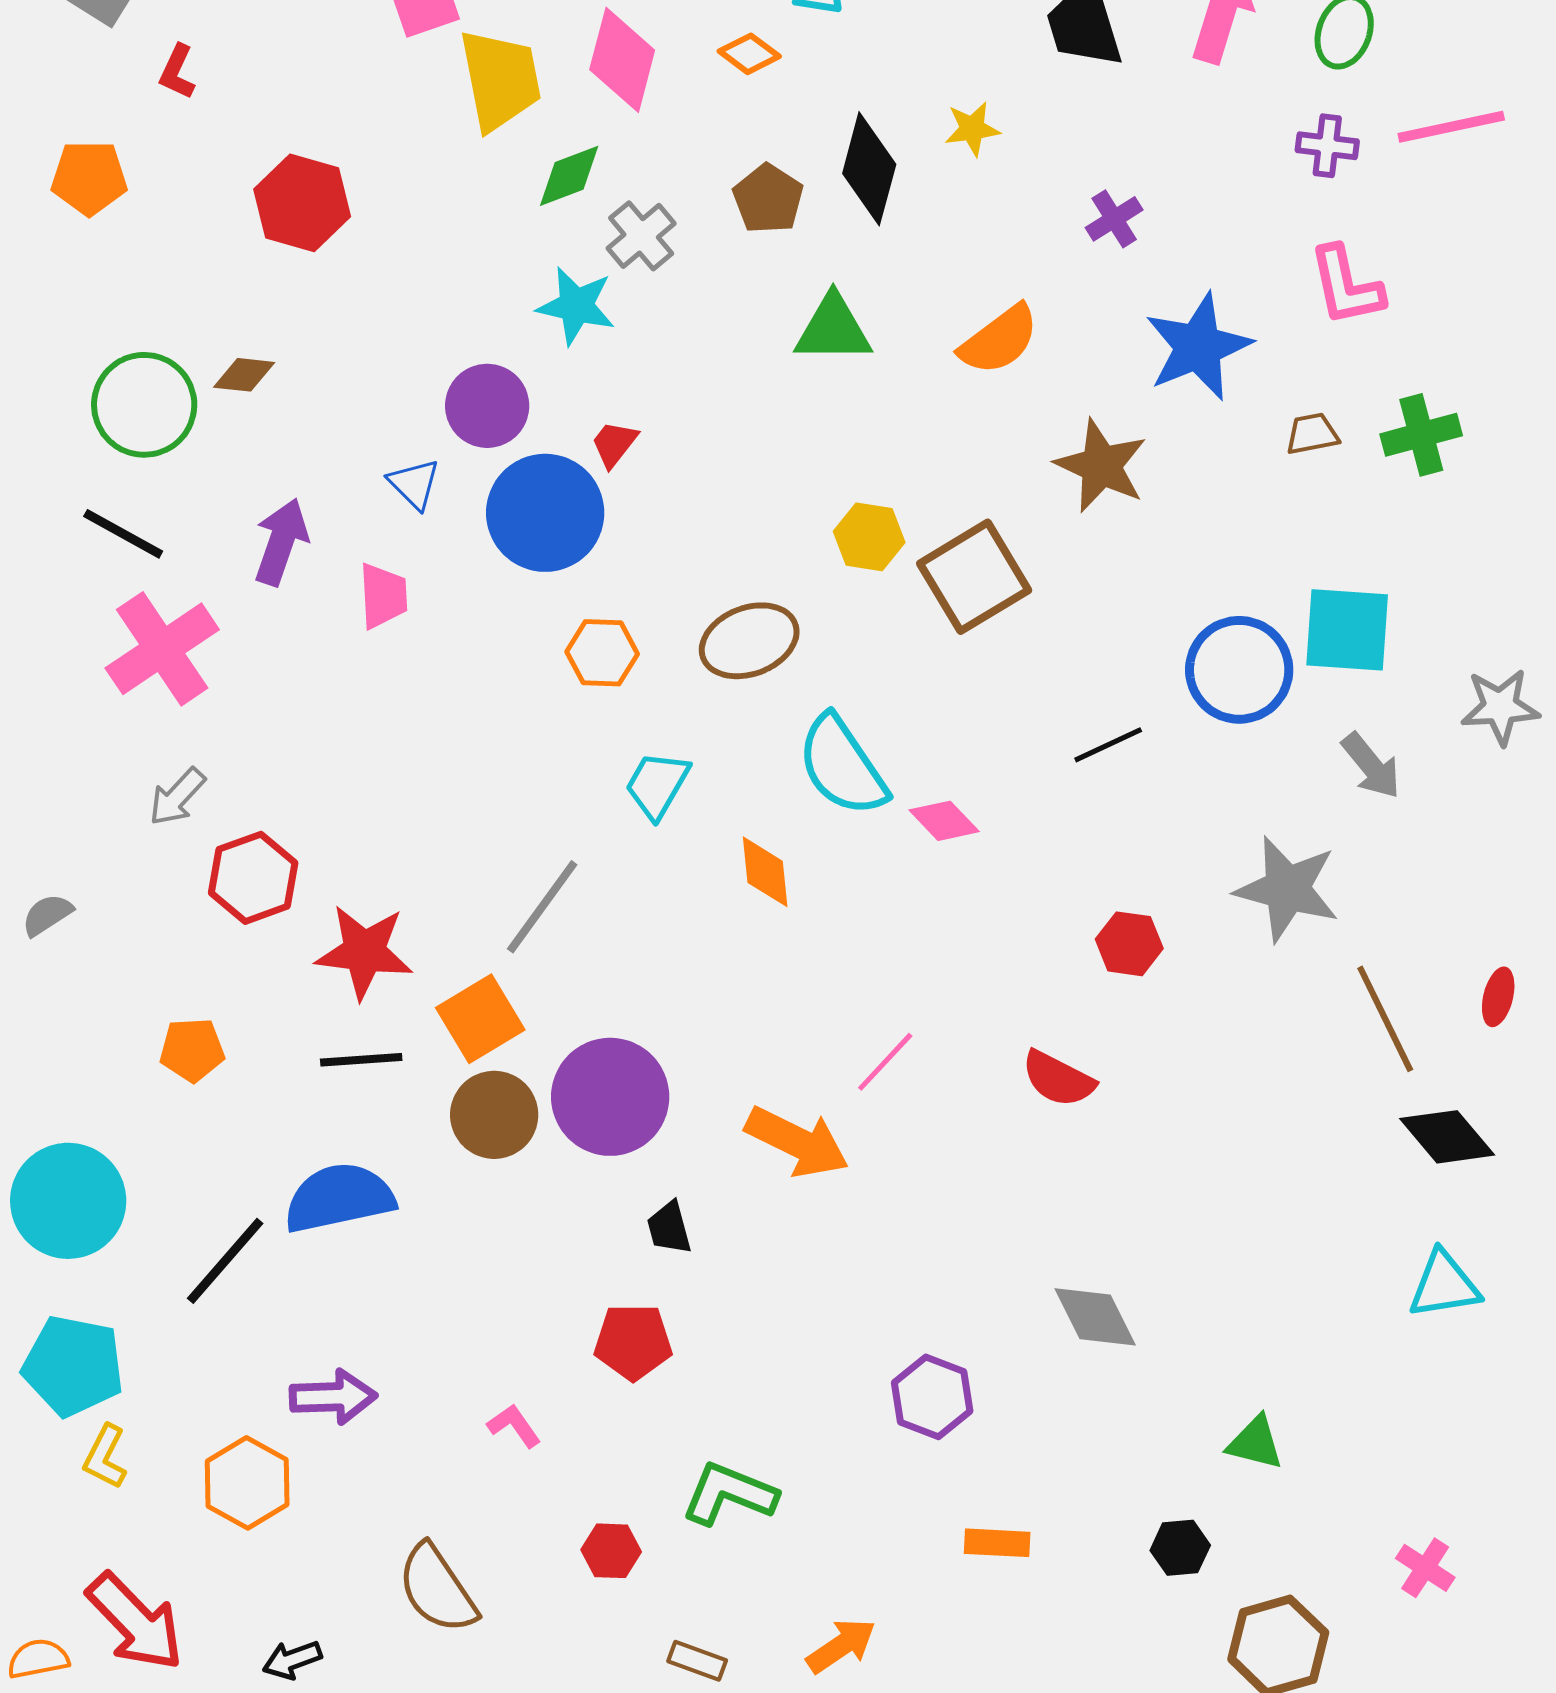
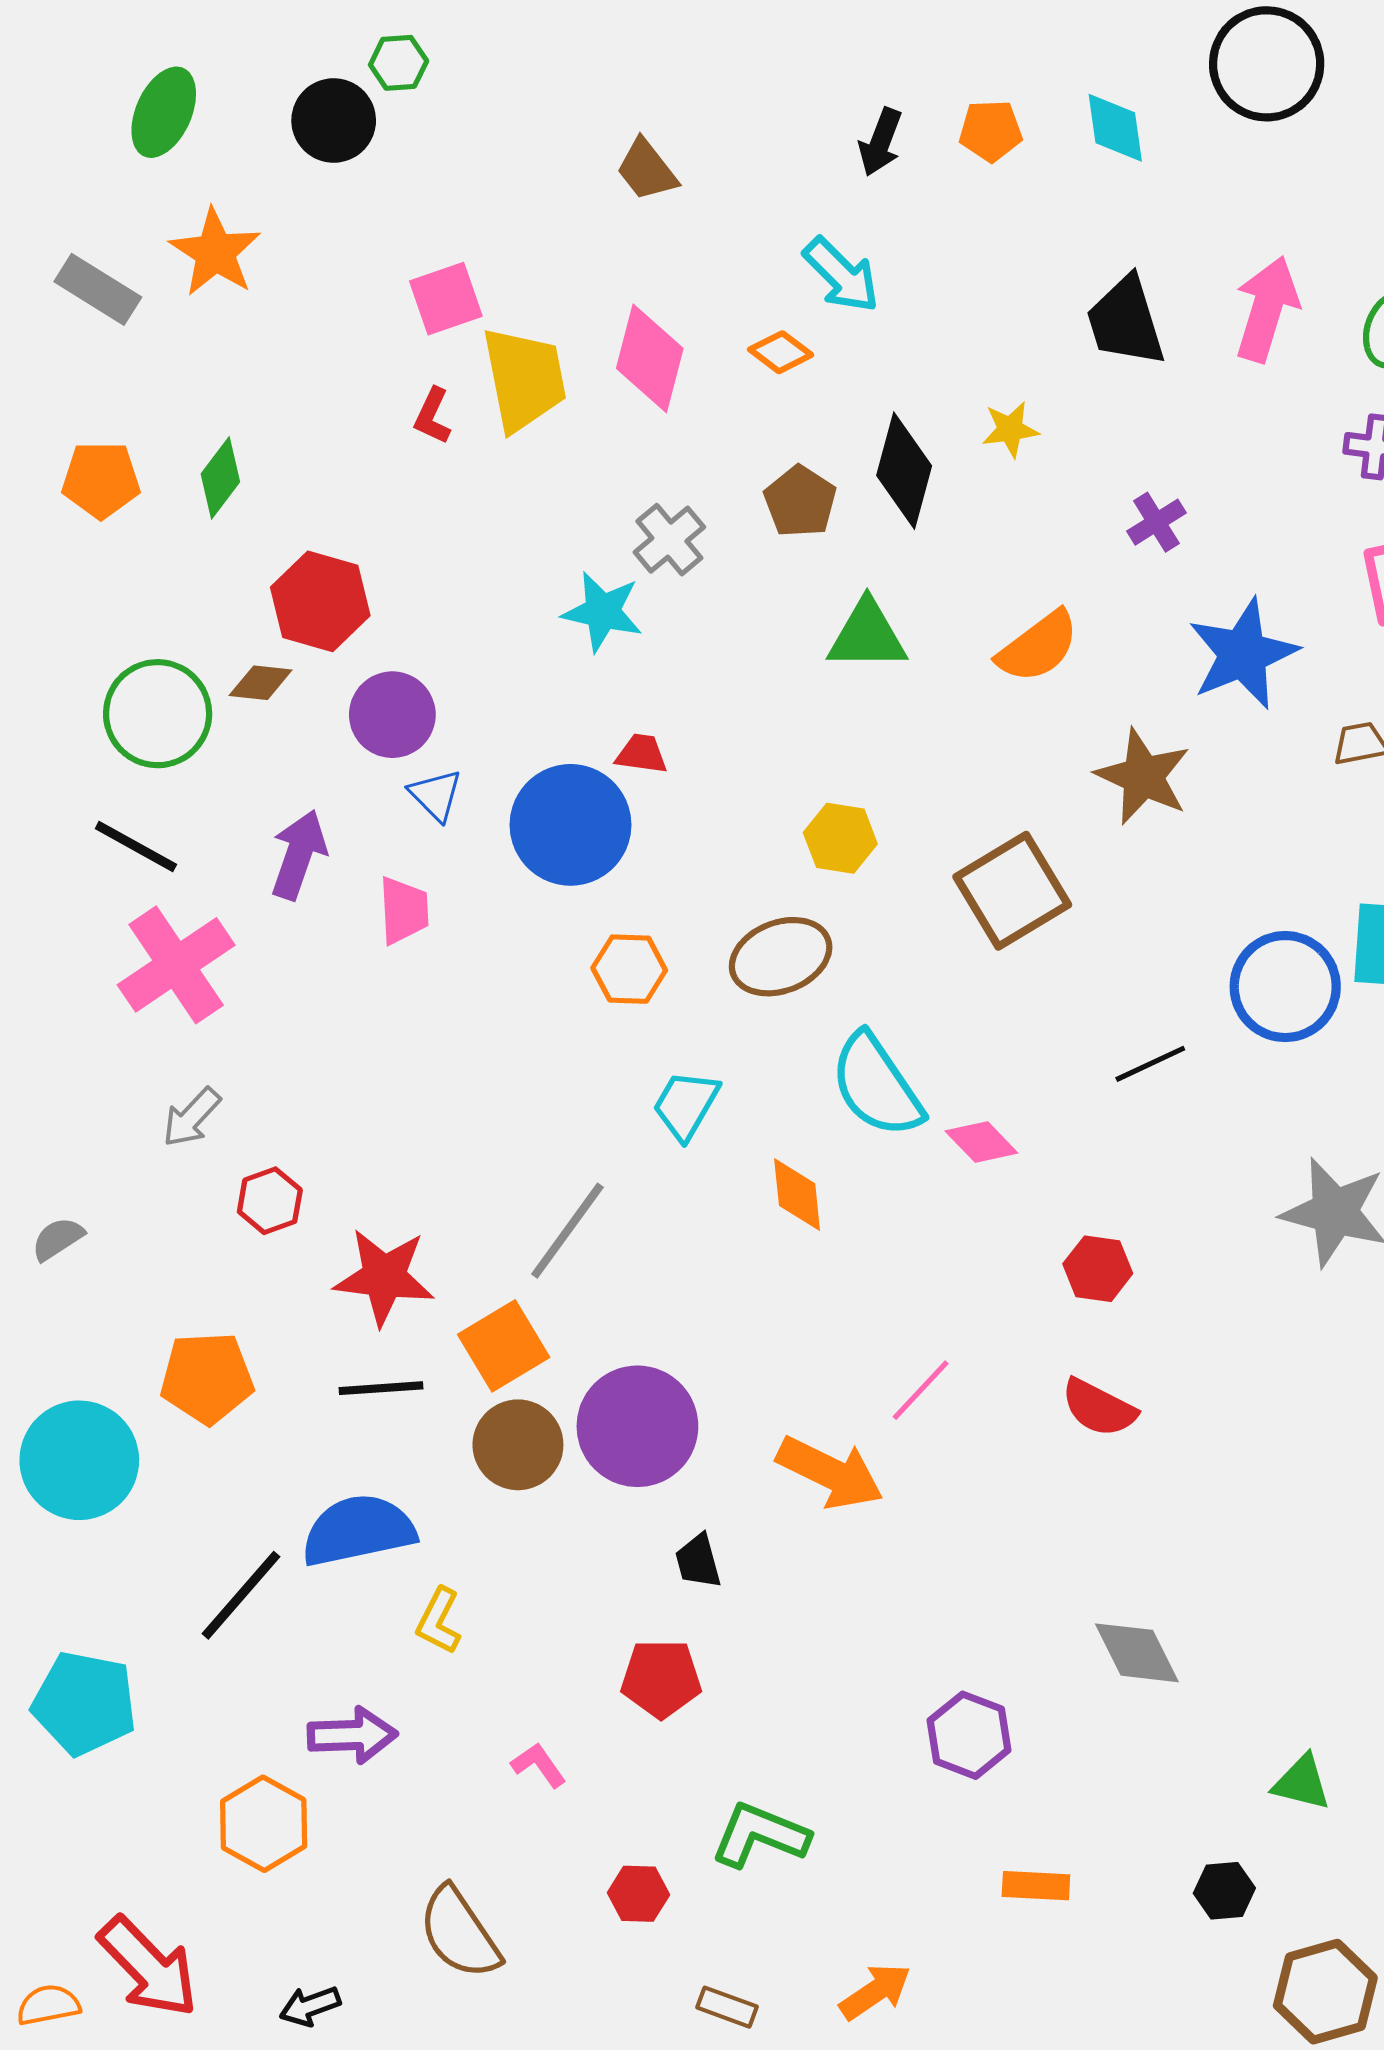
red L-shape: (177, 72) -> (433, 416), moved
green diamond: (569, 176) -> (220, 478), moved, turned -32
red hexagon: (302, 203) -> (320, 601), moved
purple circle: (487, 406) -> (392, 715), moved
red trapezoid: (614, 444) -> (642, 754), turned 60
yellow hexagon: (869, 537) -> (840, 838), moved
red hexagon: (253, 878) -> (270, 1201), size x0.7
red hexagon: (1129, 944) -> (1098, 1269), moved
orange pentagon: (192, 1050) -> (207, 1378), size x1.4
cyan circle: (68, 1201) -> (79, 1460), moved
yellow L-shape: (105, 1457) -> (439, 1621), moved

